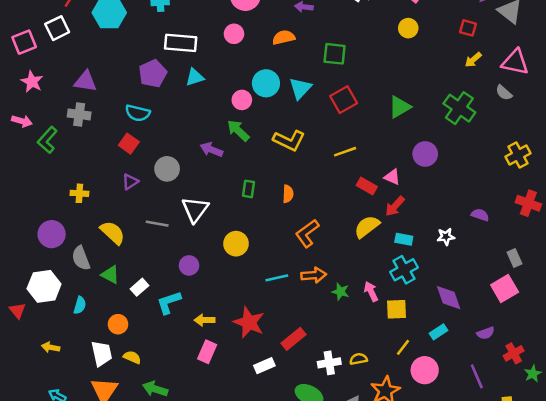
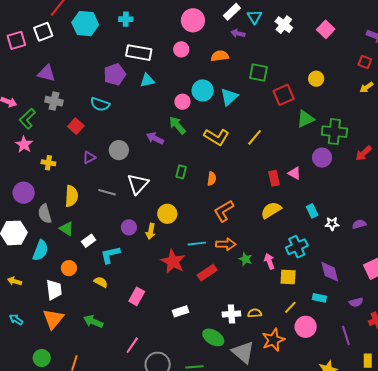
yellow circle: (408, 28) -> (316, 79), moved
purple triangle: (85, 81) -> (47, 73), moved
pink star: (32, 82) -> (24, 145), moved
red square: (344, 100) -> (284, 95), moved
green cross: (459, 108) -> (334, 132), moved, turned -35
red square: (129, 144) -> (76, 126), moved
yellow line: (345, 152) -> (255, 137), moved, turned -36
red rectangle: (367, 186) -> (274, 178), turned 42
red arrow: (395, 206) -> (364, 153), moved
purple semicircle: (480, 215) -> (359, 224), moved, turned -40
yellow semicircle: (113, 233) -> (71, 196), turned 45
cyan rectangle: (404, 239) -> (312, 211), moved, turned 48
cyan semicircle: (80, 305) -> (40, 250), size x1.5
yellow arrow: (204, 320) -> (151, 231), moved, turned -84
red star: (249, 322) -> (173, 261), moved
cyan rectangle: (439, 332) -> (319, 298), turned 40
red rectangle: (294, 339) -> (207, 273), moved
yellow semicircle: (132, 357) -> (101, 282), moved

